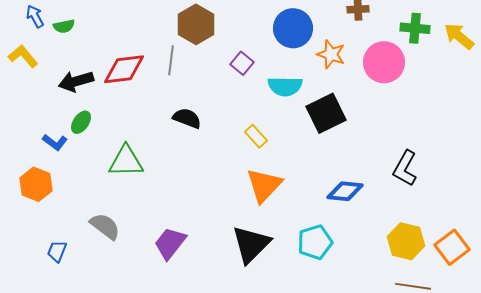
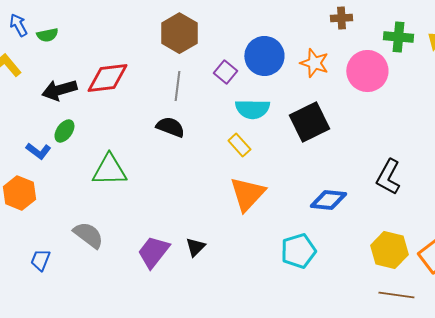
blue circle: (293, 28) -> (264, 56), moved
gray line: (171, 60) -> (177, 86), moved
cyan semicircle: (285, 86) -> (252, 109), moved
black triangle: (251, 244) -> (195, 247), moved, size x0.5

